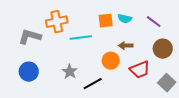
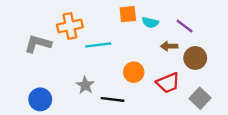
orange square: (106, 21) -> (128, 14), moved
brown arrow: (126, 46) -> (169, 46), moved
blue circle: (29, 72) -> (40, 99), moved
black line: (93, 84) -> (112, 99), turned 36

